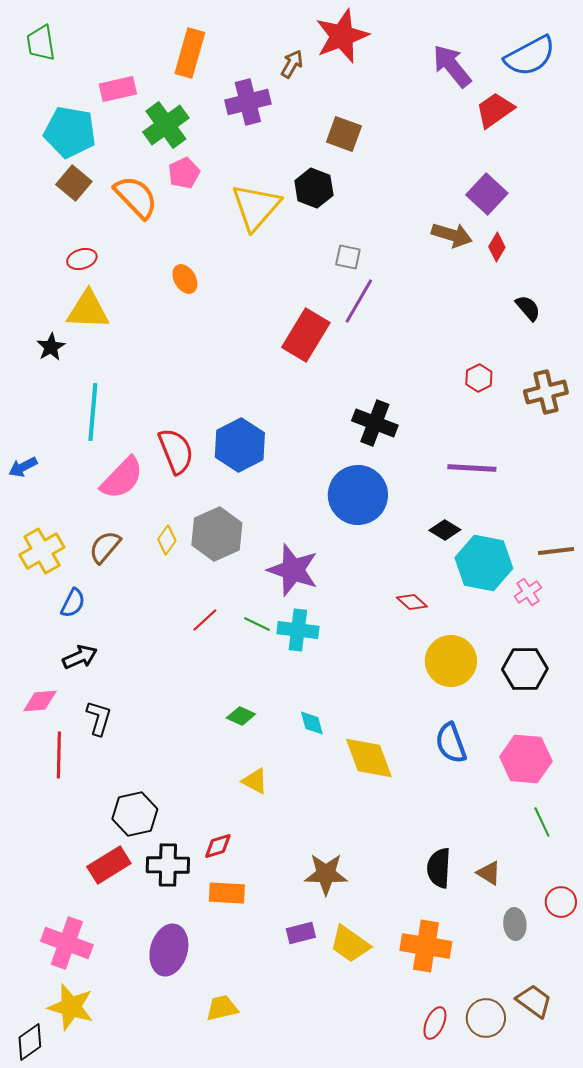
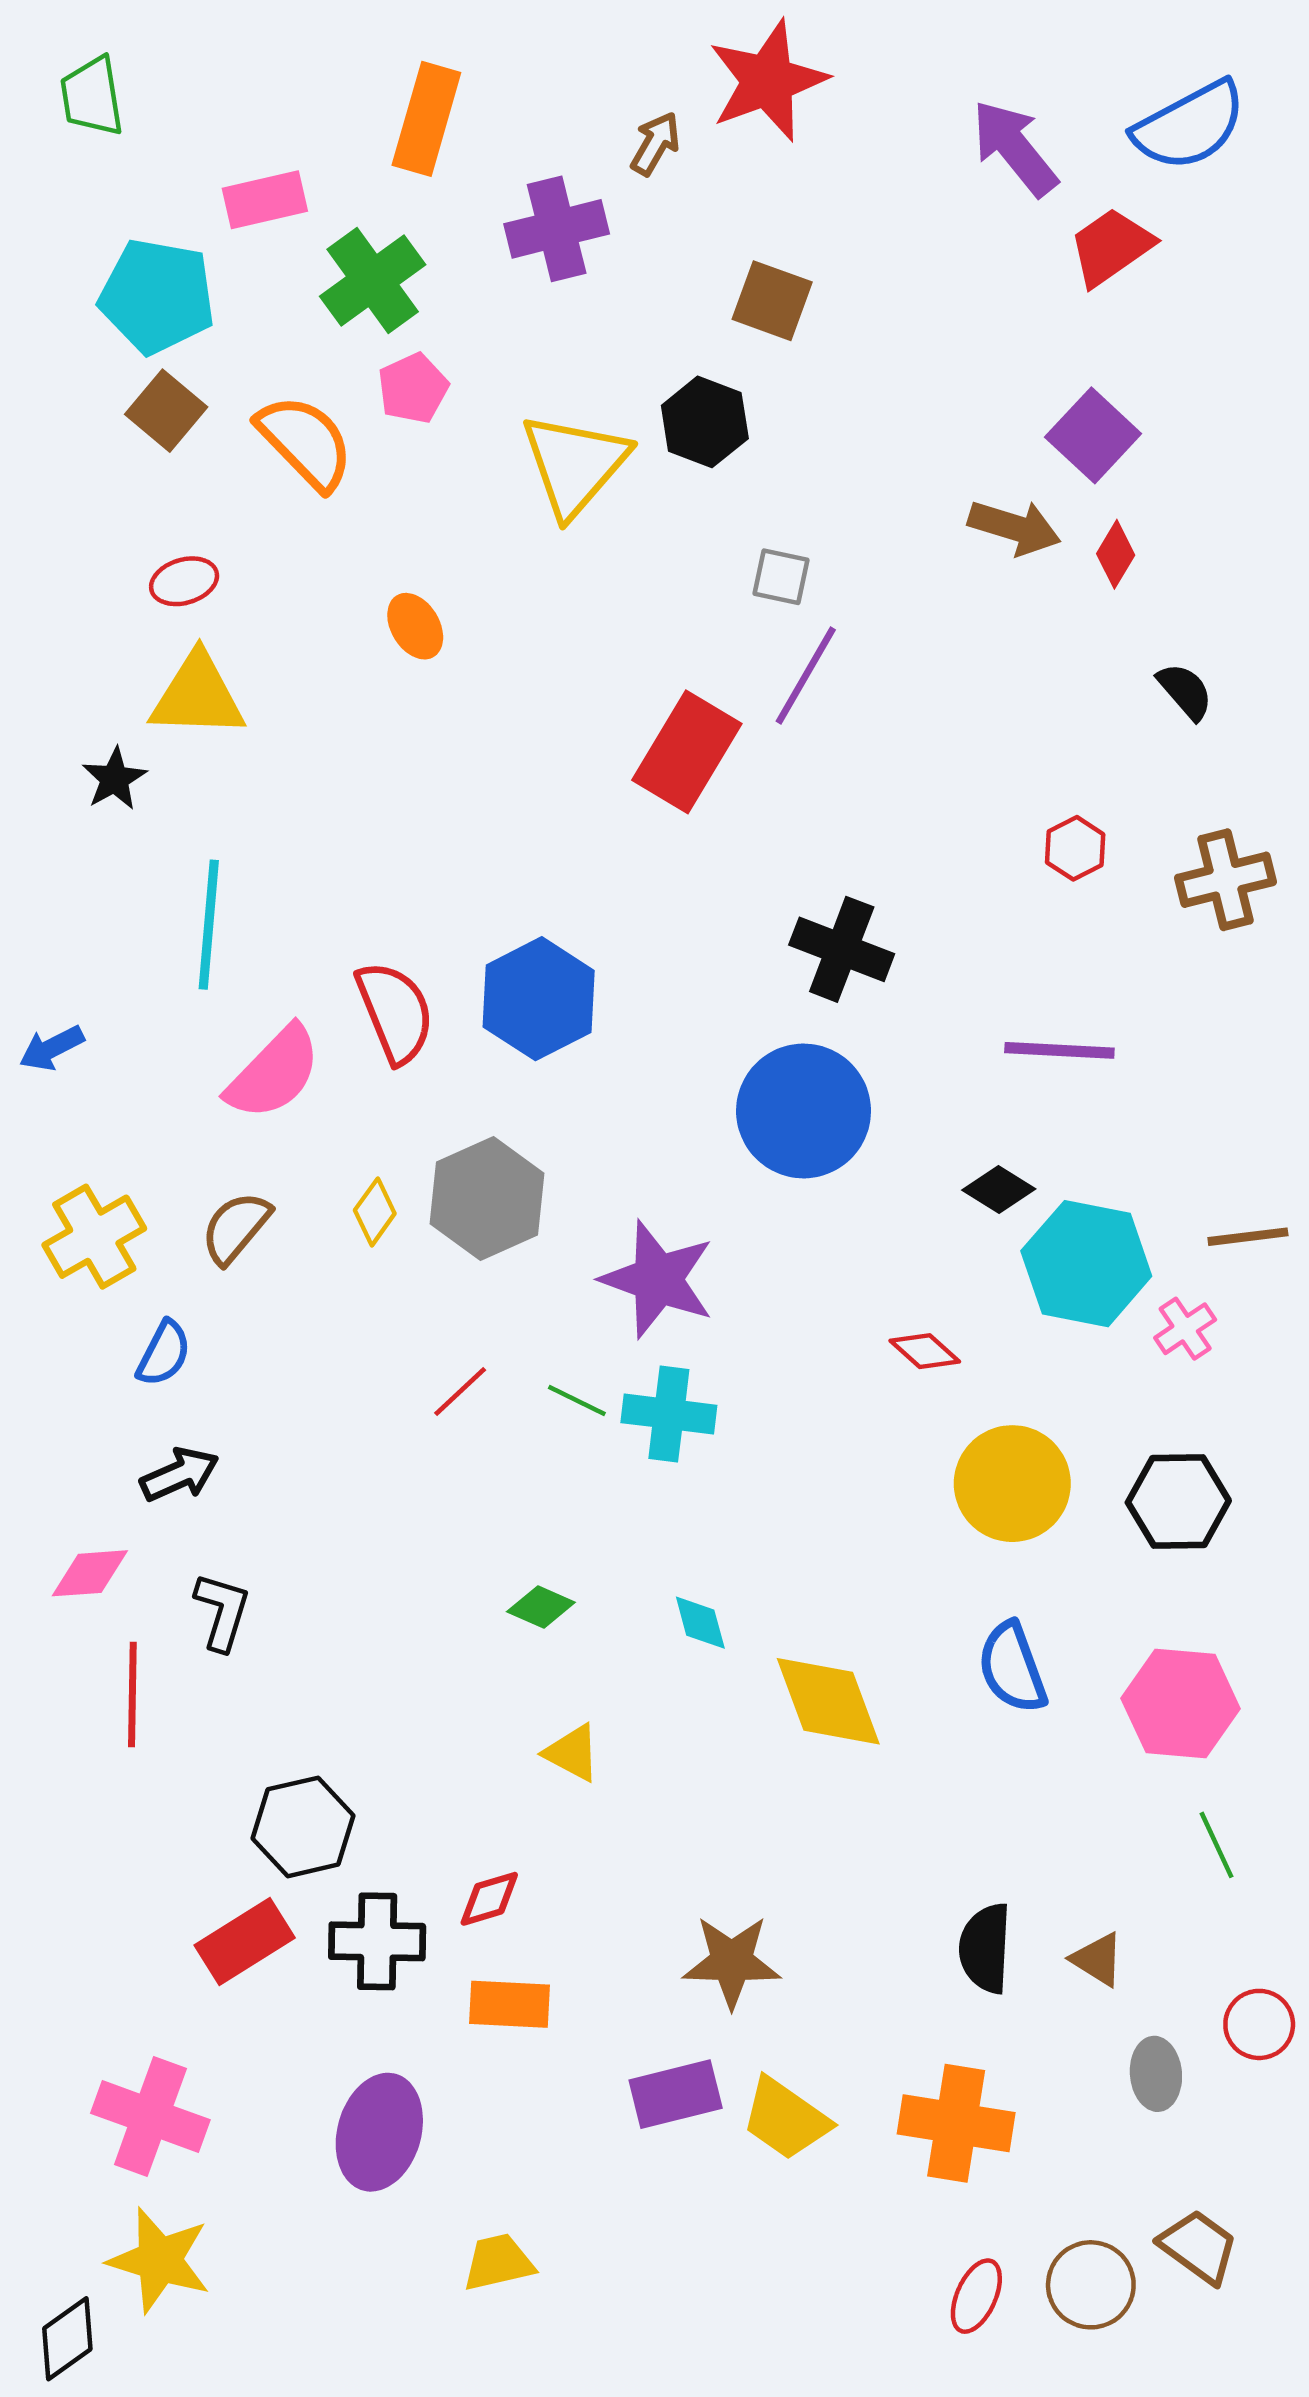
purple rectangle: (301, 933) -> (676, 2094), size x1.4

